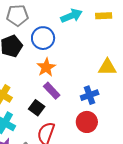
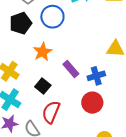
orange star: (46, 67) -> (43, 52), moved
purple rectangle: (52, 91) -> (71, 69), moved

